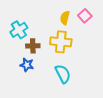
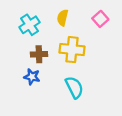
yellow semicircle: (65, 18) -> (63, 18), moved
cyan cross: (19, 30) -> (30, 25), moved

